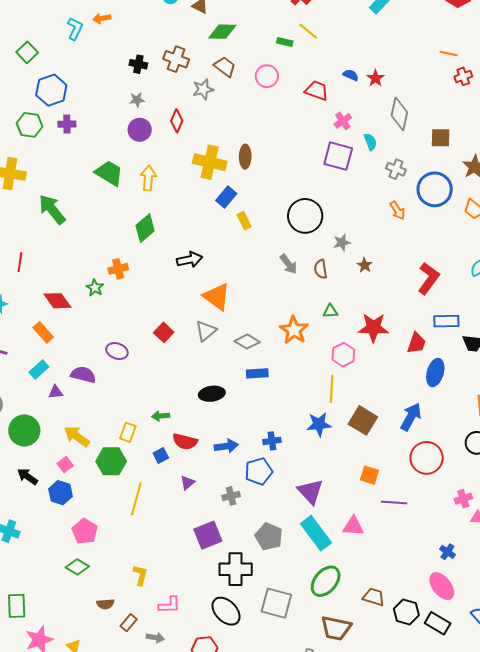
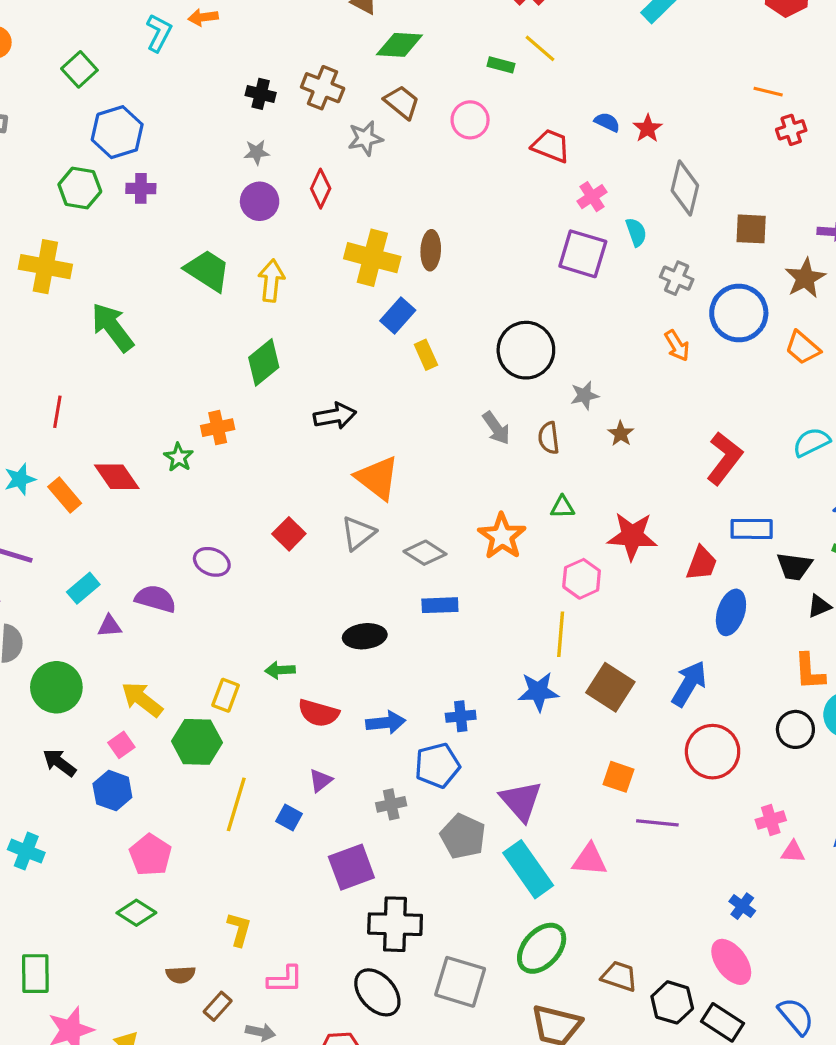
orange rectangle: (43, 332) -> (65, 495), moved
blue square: (161, 455) -> (289, 817), moved, turned -35
gray pentagon: (269, 537) -> (463, 836), moved

